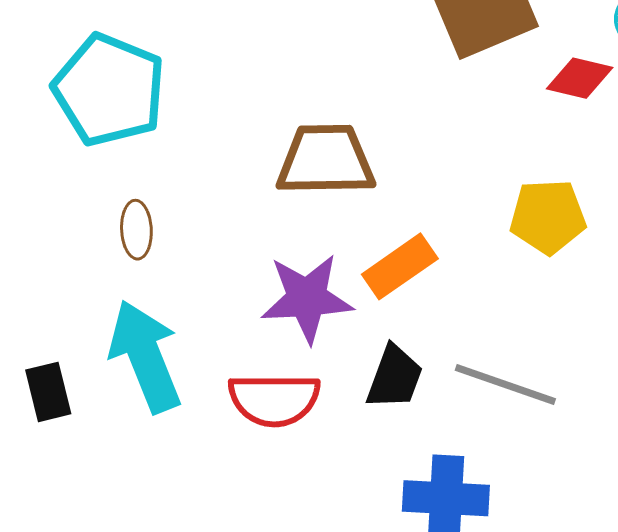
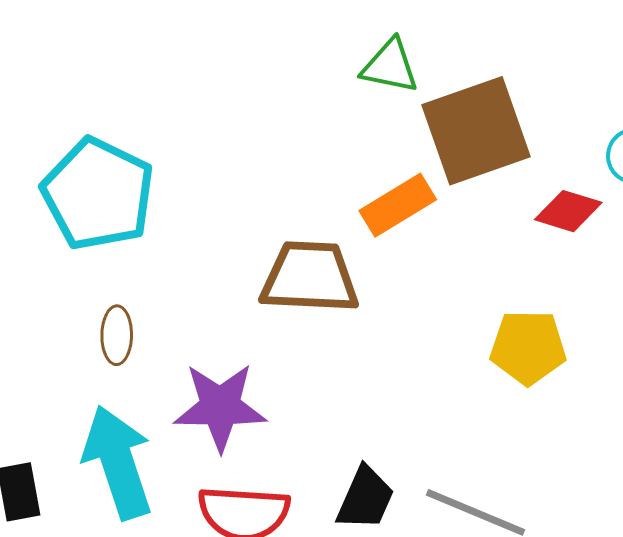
orange rectangle: (400, 266) -> (398, 205), moved
purple star: (307, 298) -> (220, 407), moved

